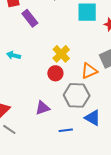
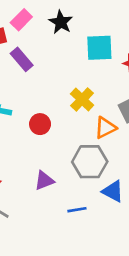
yellow cross: (61, 54) -> (82, 99), moved
red circle: (55, 73) -> (40, 124), moved

